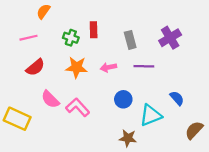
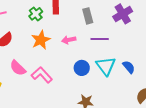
green cross: (71, 38) -> (36, 14), turned 32
orange star: (76, 67) -> (41, 40), turned -30
cyan triangle: (151, 115) -> (106, 66), moved, turned -45

